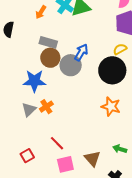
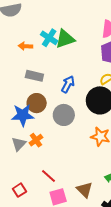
orange arrow: (41, 12) -> (25, 46), turned 64
brown circle: (50, 58) -> (37, 103), moved
gray circle: (71, 65) -> (64, 115), moved

